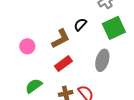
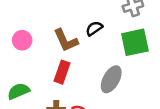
brown L-shape: (61, 39) -> (66, 40), turned 80
red rectangle: (63, 64) -> (62, 72), turned -48

